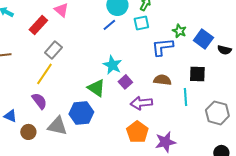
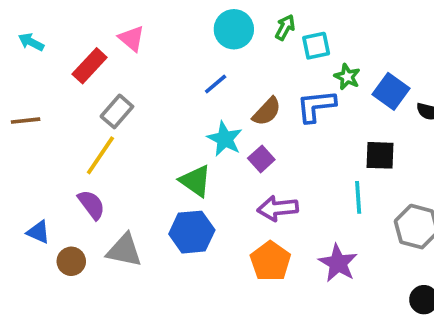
cyan square: (141, 23) -> (316, 46), moved
blue line: (109, 25) -> (216, 84), moved
brown semicircle: (162, 80) -> (267, 111), moved, turned 126
purple square: (125, 82) -> (261, 159), moved
blue hexagon: (81, 113) -> (192, 232), moved
purple star: (165, 142) -> (338, 263), moved, turned -30

